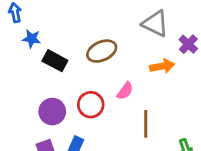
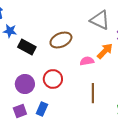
orange arrow: (162, 66) -> (105, 51), turned -36
pink semicircle: (125, 91) -> (87, 61), moved, turned -136

